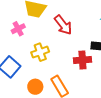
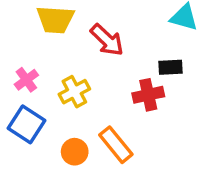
pink cross: (18, 29) -> (26, 80), moved

